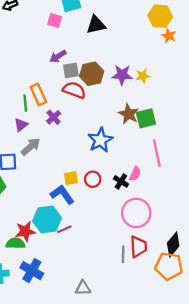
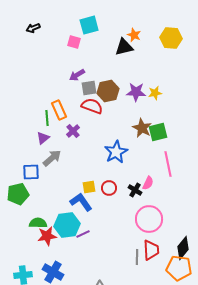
black triangle: (96, 25) -> (124, 47), moved
orange star: (169, 36) -> (134, 35), moved
green semicircle: (15, 243) -> (38, 223), moved

